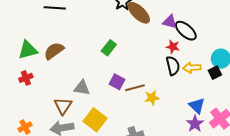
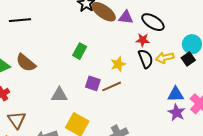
purple triangle: (170, 22) -> (126, 17), moved
brown semicircle: (54, 51) -> (26, 63), turned -95
yellow star: (152, 98) -> (118, 64), moved
brown triangle: (63, 106) -> (17, 120), moved
blue triangle: (197, 106) -> (176, 94), turned -36

